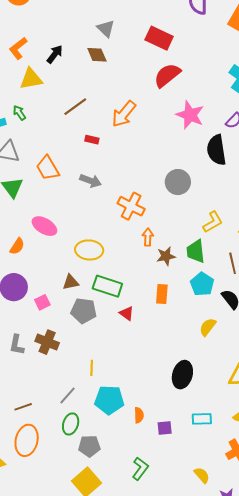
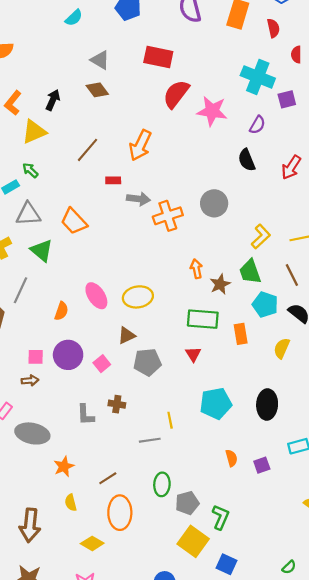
pink star: (190, 115) -> (212, 111), moved
black semicircle: (217, 150) -> (247, 160), size x0.7
gray arrow: (91, 181) -> (138, 199), moved
orange cross: (131, 206) -> (168, 216), moved, turned -32
pink ellipse: (44, 226) -> (96, 296), moved, turned 40
green rectangle: (107, 286) -> (203, 319), moved
orange rectangle: (162, 294) -> (241, 334), moved
red triangle: (127, 313) -> (193, 354), turned 35
brown cross: (47, 342) -> (117, 404), size x0.7
gray line: (68, 395) -> (150, 440), moved, turned 54
cyan pentagon: (109, 400) -> (216, 403), moved
green L-shape: (140, 469) -> (221, 517), moved

